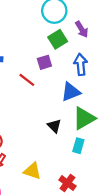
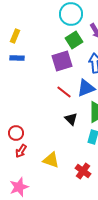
purple square: (44, 62) -> (62, 61), size x1.5
red line: (27, 80) -> (64, 92), moved

